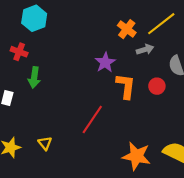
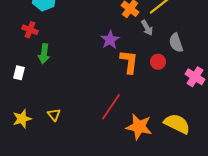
gray arrow: (145, 50) -> (147, 28), turned 77
red line: (92, 120) -> (111, 107), moved

